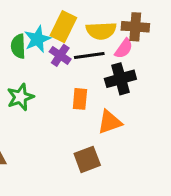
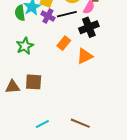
orange rectangle: (80, 99) -> (64, 43), turned 40
brown square: (87, 159) -> (34, 82), moved, turned 30

